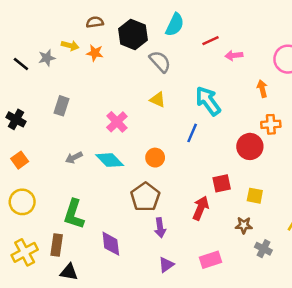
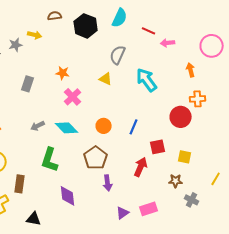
red line: (211, 41) -> (149, 31), turned 48
orange star: (95, 53) -> (63, 73), moved
gray semicircle: (160, 62) -> (118, 55), moved, turned -114
blue line: (192, 133) -> (134, 127), moved
green L-shape: (74, 214) -> (50, 160), moved
brown rectangle: (57, 245) -> (20, 184), moved
purple triangle: (166, 265) -> (123, 213), moved

